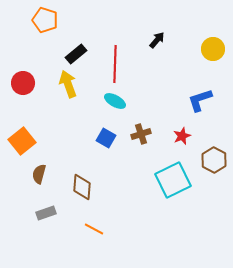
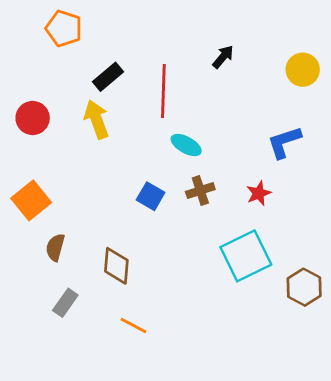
cyan ellipse: (115, 101) -> (186, 145), moved
brown hexagon: (214, 160) -> (304, 287), moved
gray rectangle: (46, 213) -> (65, 303), turned -36

